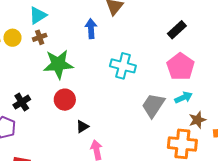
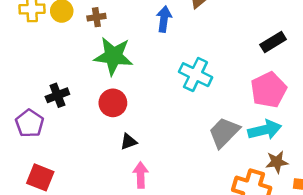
cyan arrow: (183, 97) -> (265, 130), size x1.4

